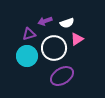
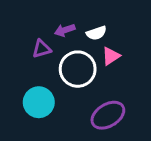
cyan circle: (27, 56) -> (39, 102), moved
purple ellipse: (62, 76) -> (108, 115), moved

